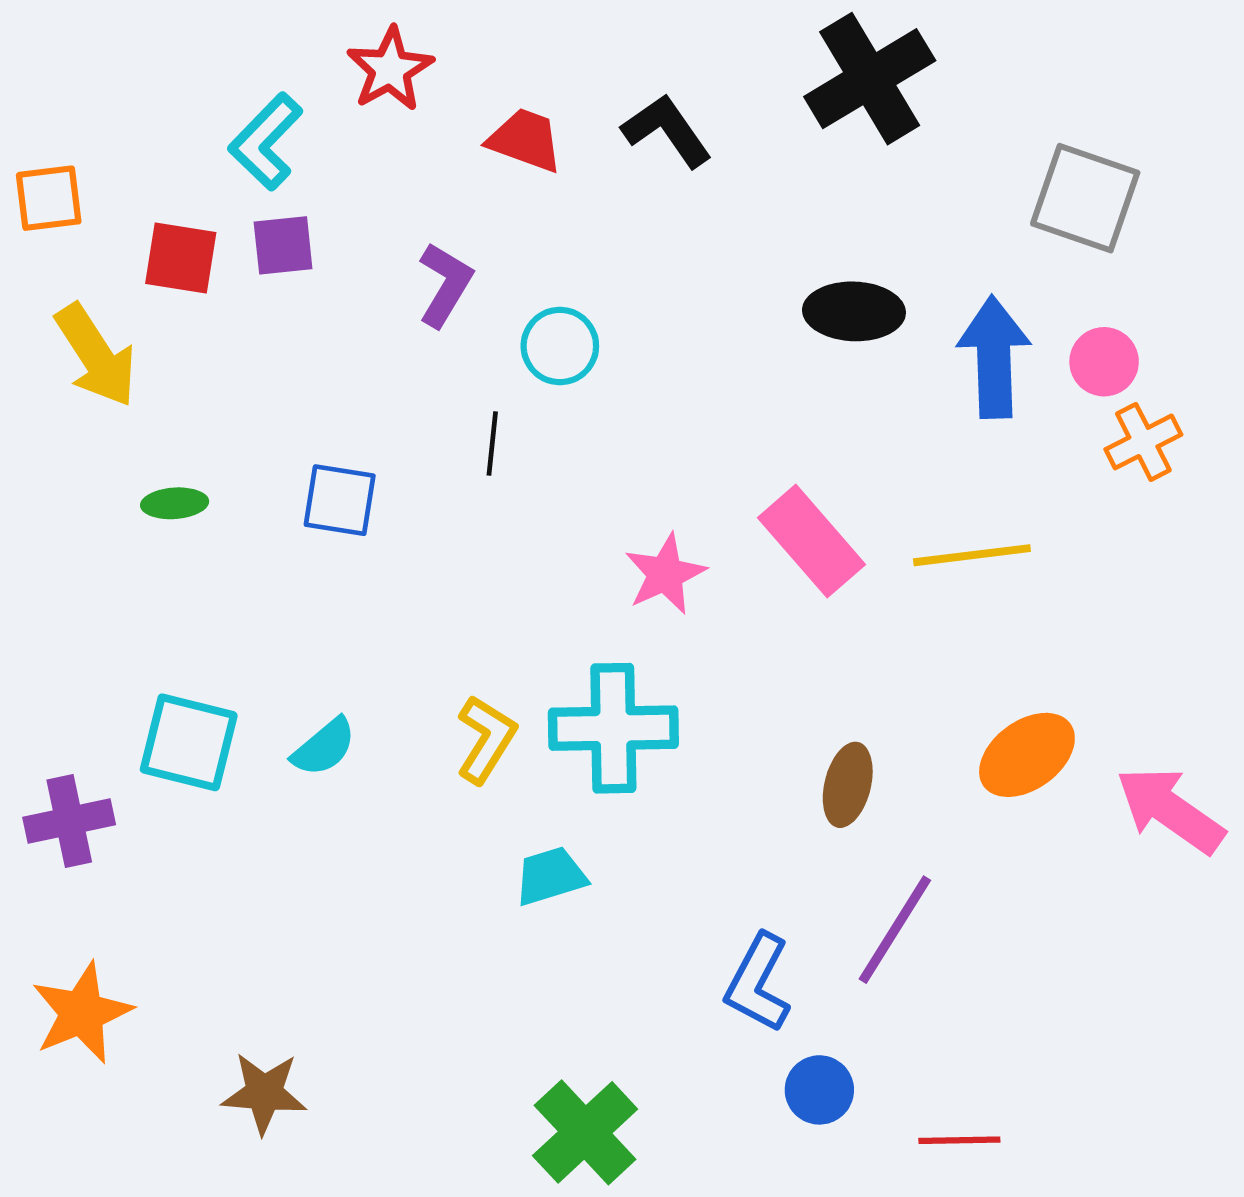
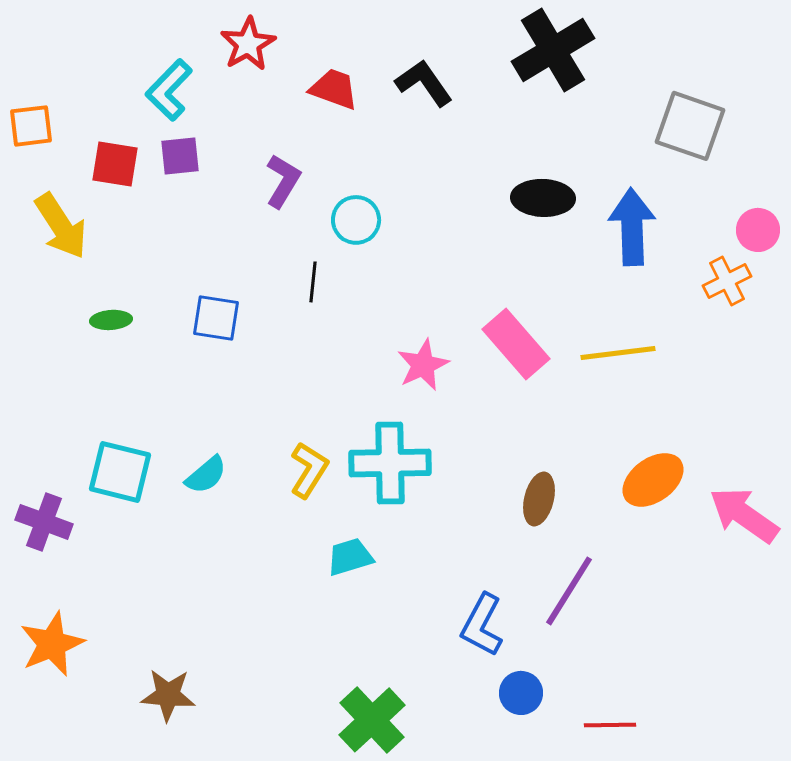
pink circle: (1104, 362) -> (758, 230), moved
purple cross: (69, 821) -> (44, 522), turned 32

